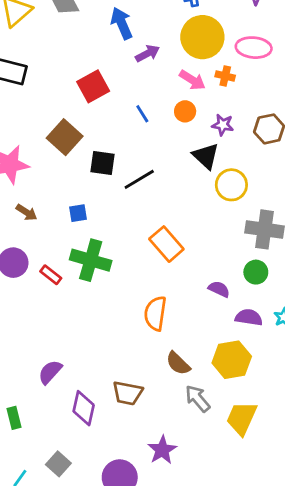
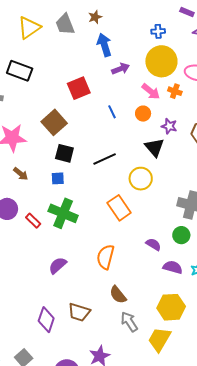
black square: (102, 163) -> (64, 153), moved
yellow circle: (231, 185) -> (141, 179), moved
yellow hexagon: (232, 360) -> (171, 307), moved
purple semicircle: (50, 372) -> (58, 265), moved

